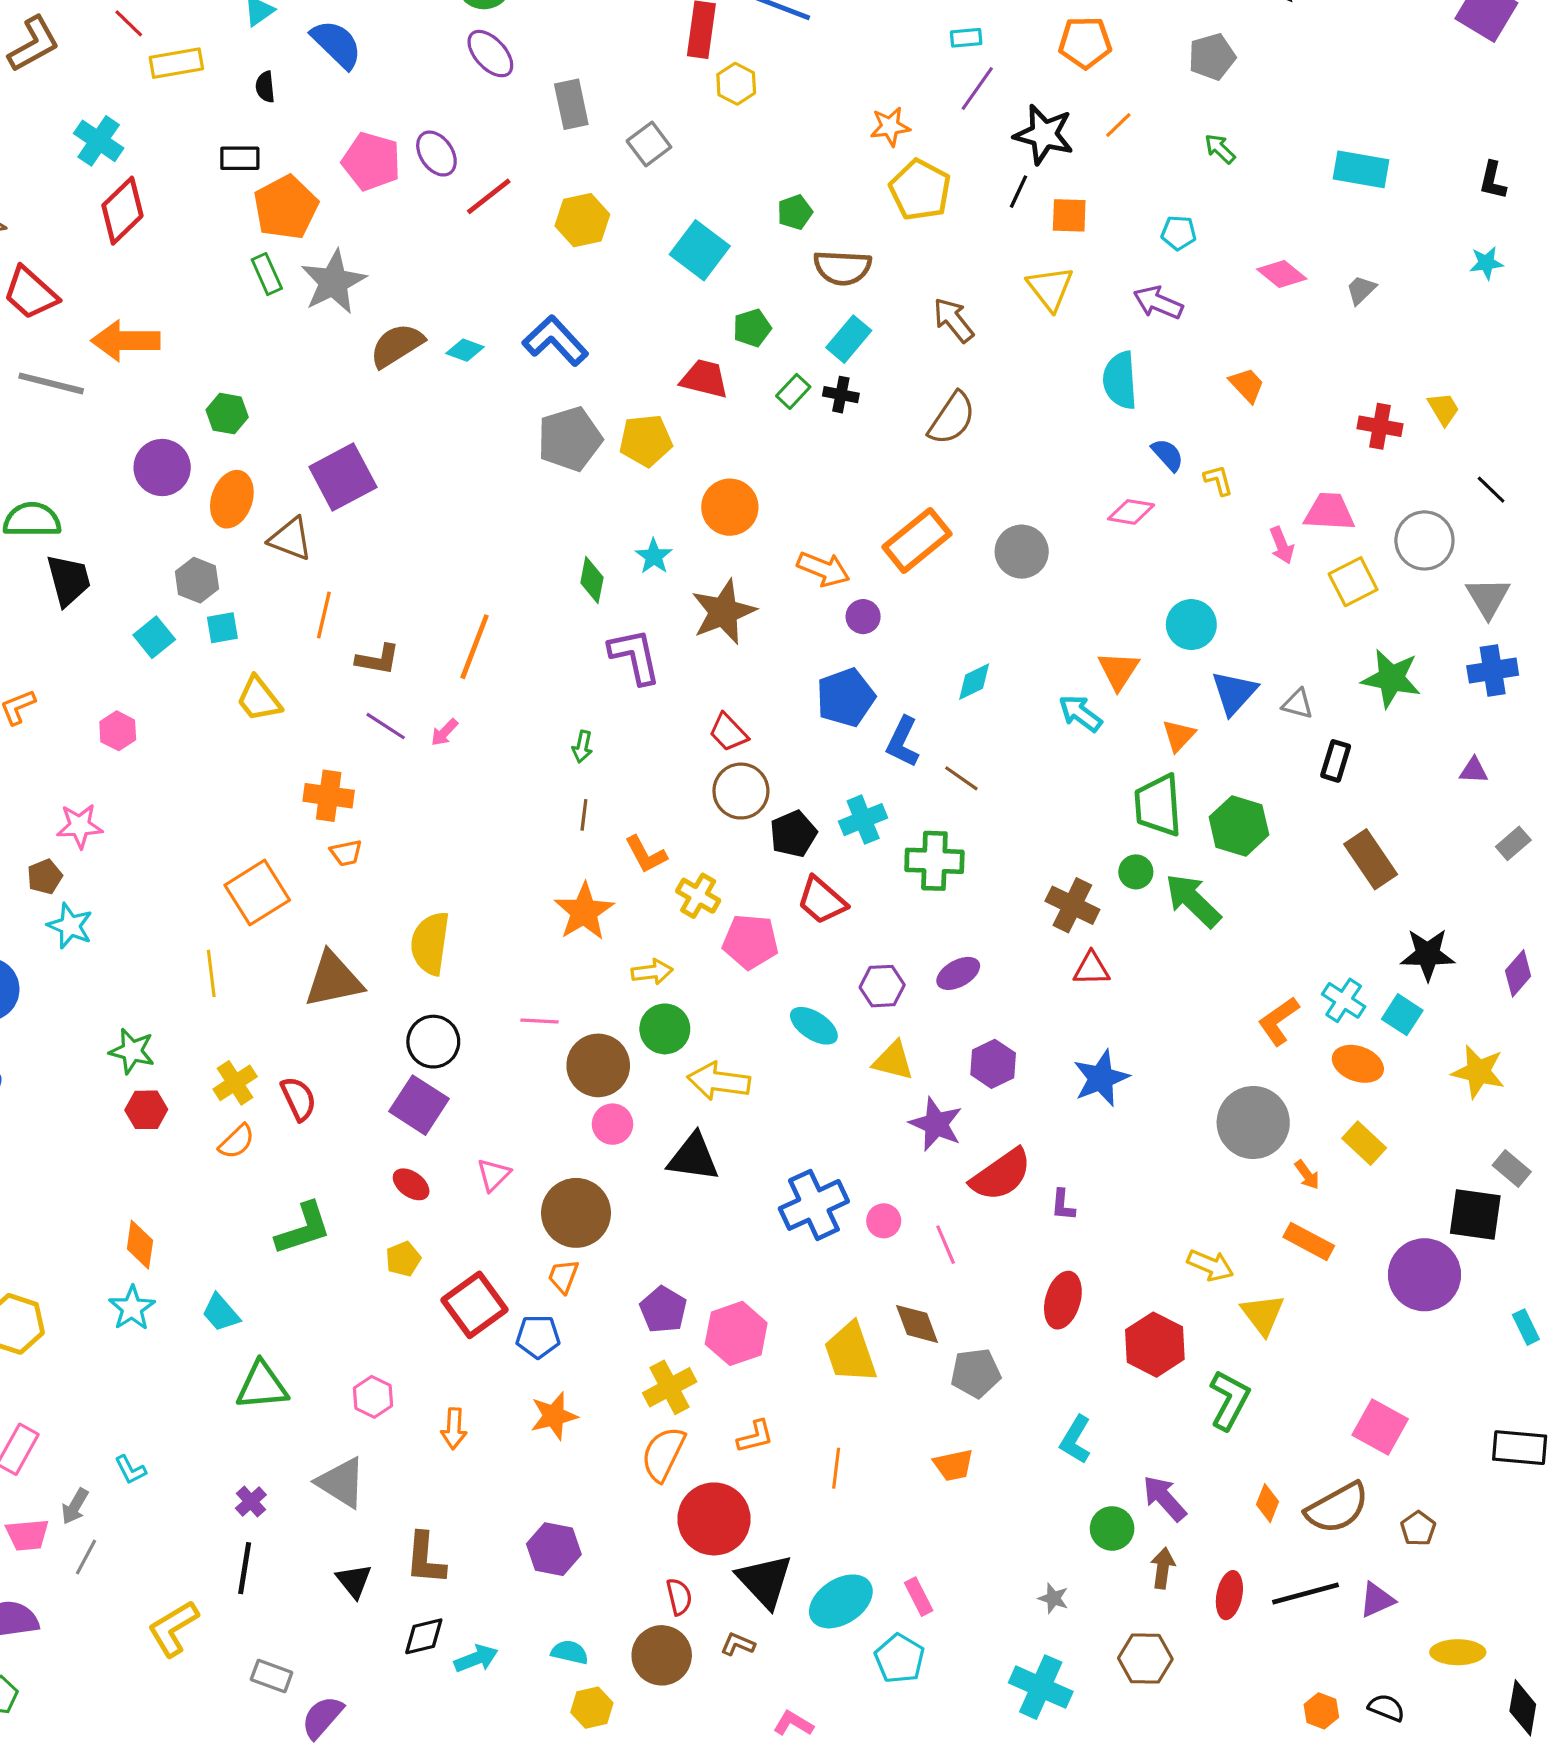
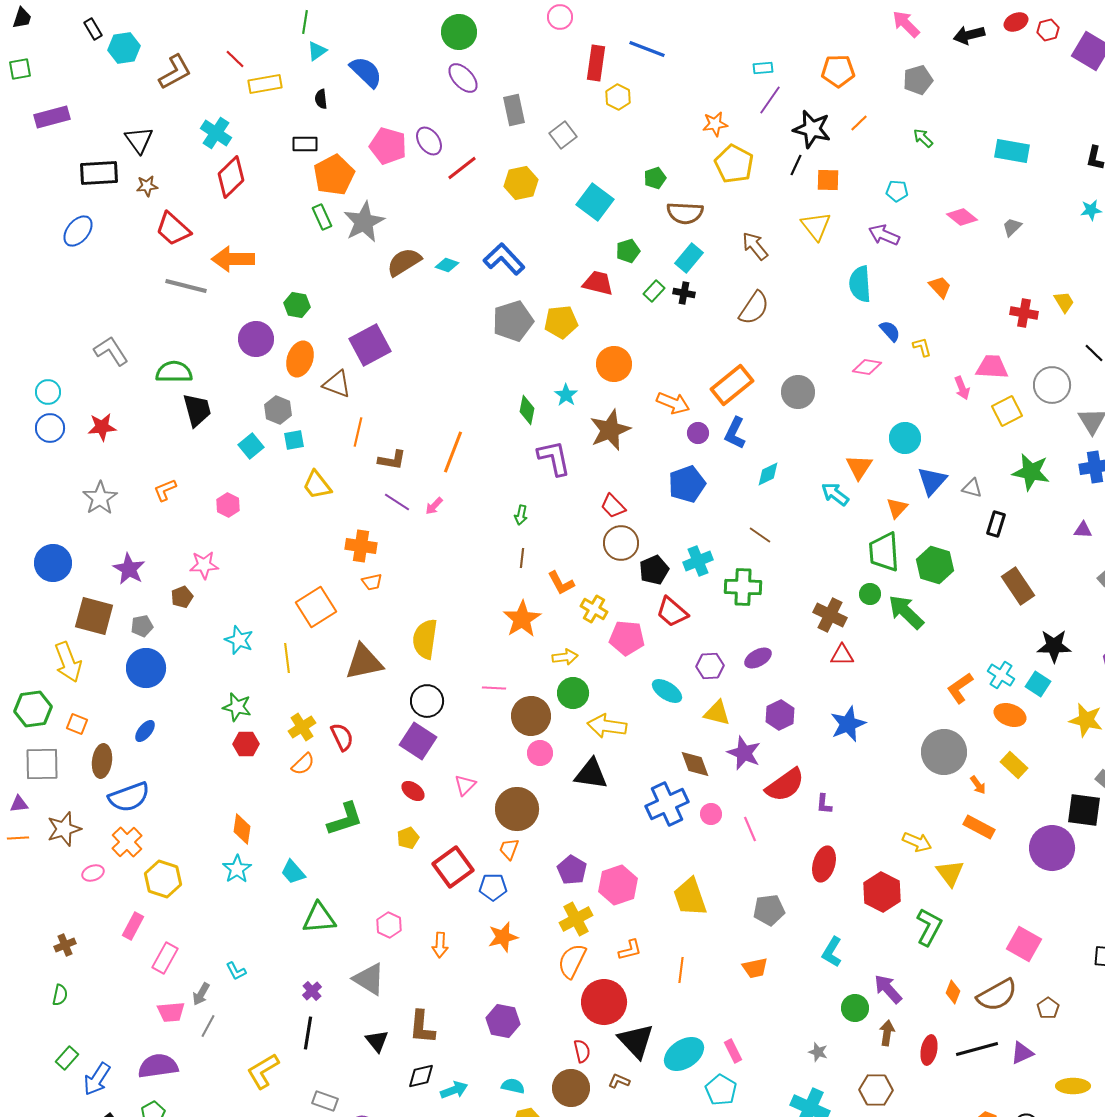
blue L-shape: (903, 742) -> (735, 433), moved
cyan star: (70, 926) -> (239, 640), moved
brown diamond: (917, 1324) -> (695, 764), moved

